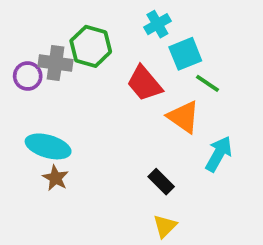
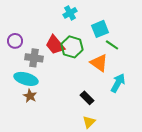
cyan cross: (157, 24) -> (70, 13), moved
green hexagon: (91, 46) -> (72, 47), moved
gray cross: (55, 63) -> (34, 58), moved
red trapezoid: (144, 83) -> (55, 45), moved

